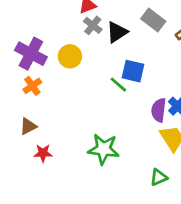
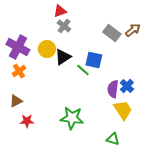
gray rectangle: (153, 20) -> (112, 33), moved
black triangle: (117, 32) -> (63, 57), moved
green triangle: (159, 177) -> (113, 139), turned 40

